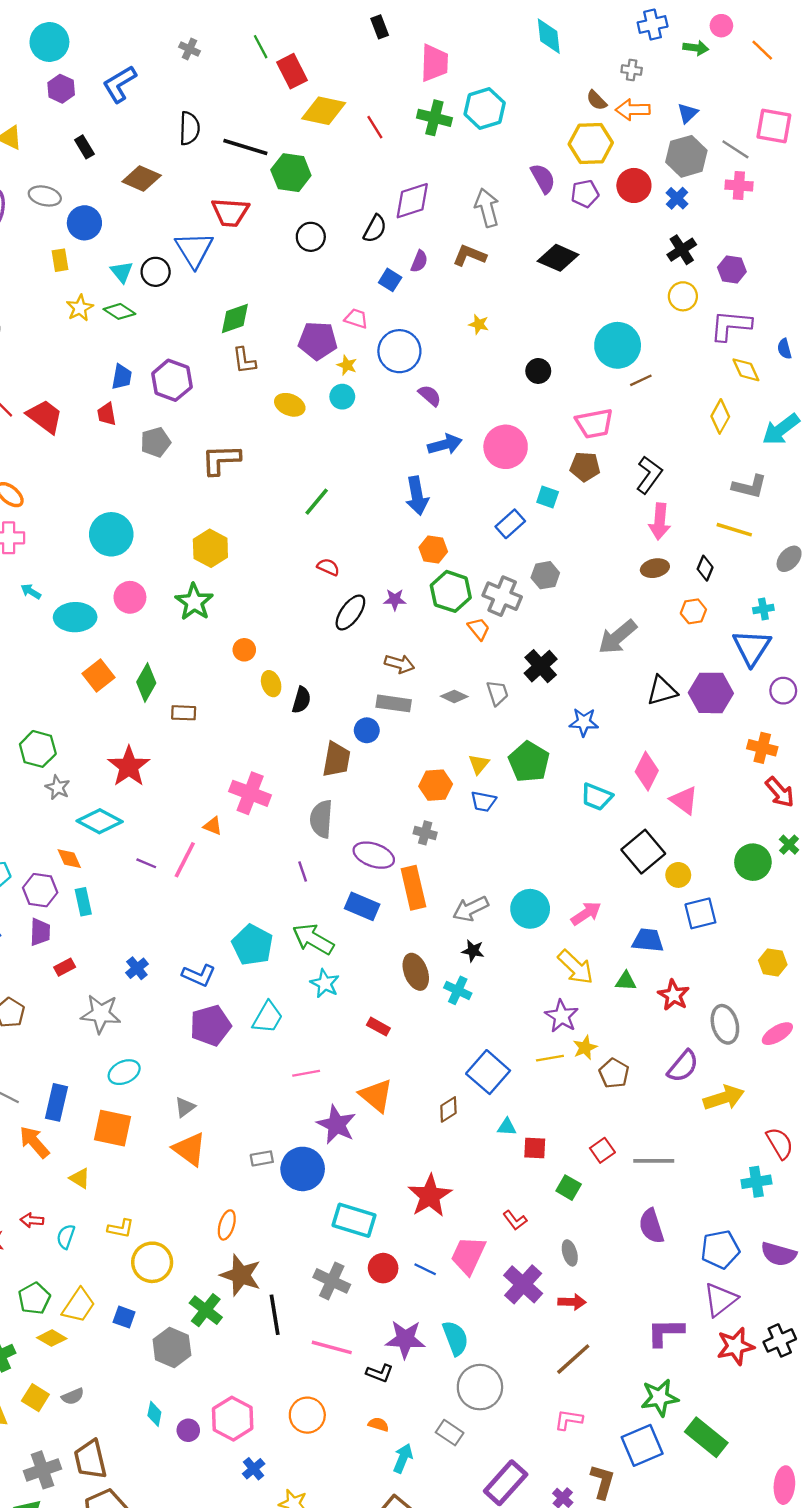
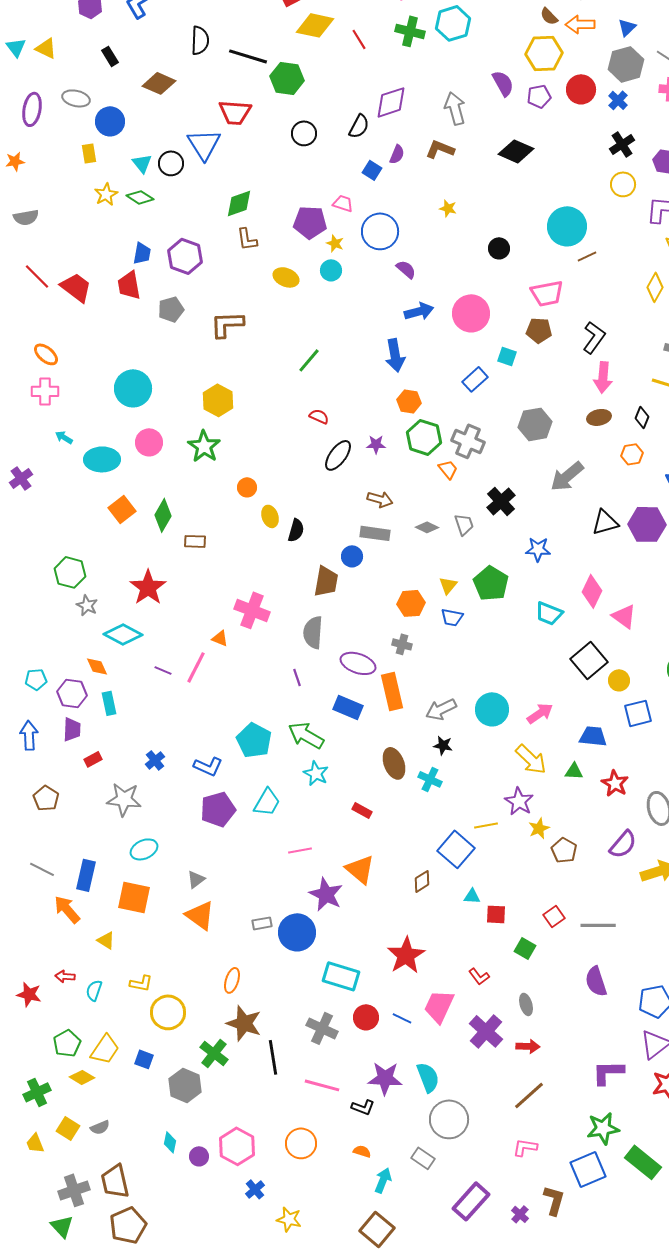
red trapezoid: (107, 414) -> (129, 285), size x1.4
gray hexagon: (545, 575) -> (535, 424), moved, size x1.4
yellow line: (550, 1058) -> (486, 825), moved

